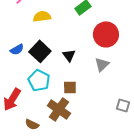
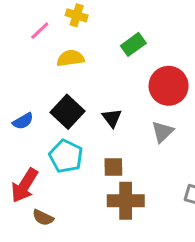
blue semicircle: (17, 49) -> (23, 121), moved
brown cross: (59, 109) -> (126, 201), moved, turned -35
brown semicircle: (32, 124) -> (43, 218), moved

